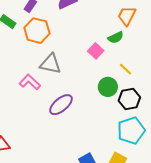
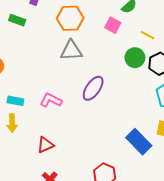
orange hexagon: (37, 31) -> (70, 18), moved
pink L-shape: (30, 82) -> (51, 100), moved

